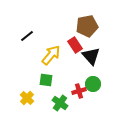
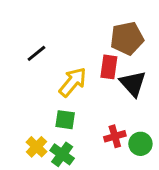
red rectangle: (75, 45) -> (109, 67), turned 42
green circle: (93, 84) -> (140, 144), moved
green cross: (60, 103) -> (62, 154), moved

